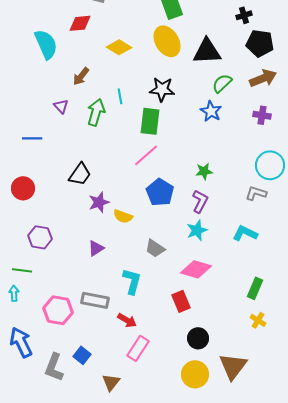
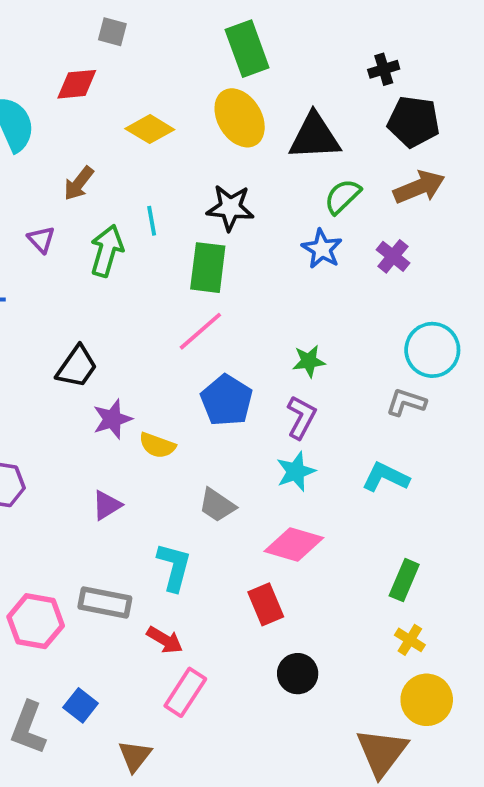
purple cross: (262, 115) -> (393, 256), moved, turned 30
brown triangle: (233, 366) -> (382, 752), moved
yellow circle: (195, 374) -> (427, 700), moved

